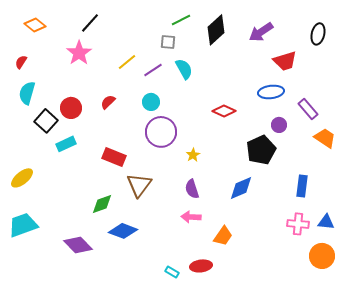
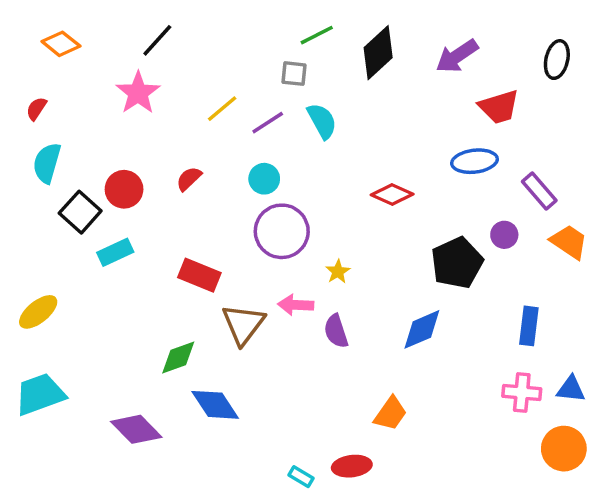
purple circle: (279, 125) -> (504, 235), moved
pink arrow: (191, 217) -> (296, 305), moved
blue diamond: (123, 231) -> (215, 405), turned 36

